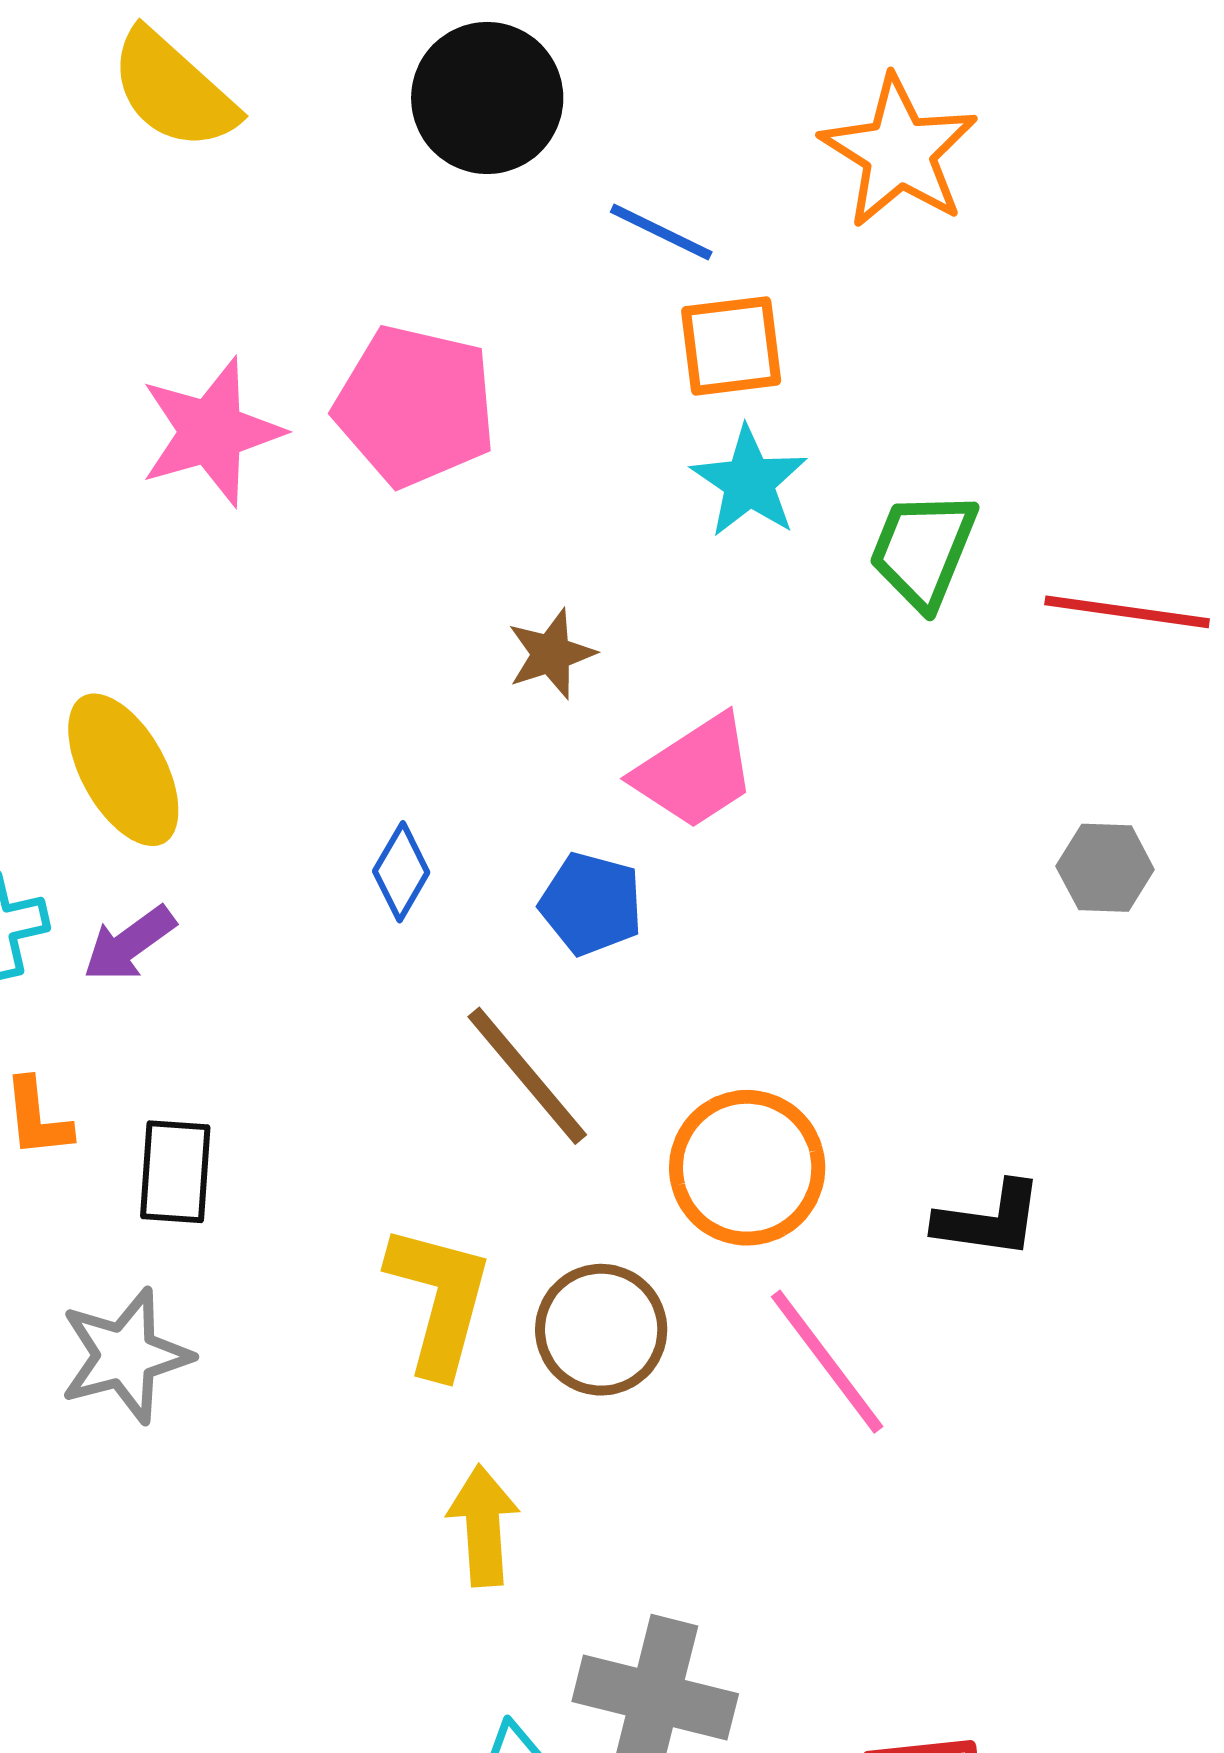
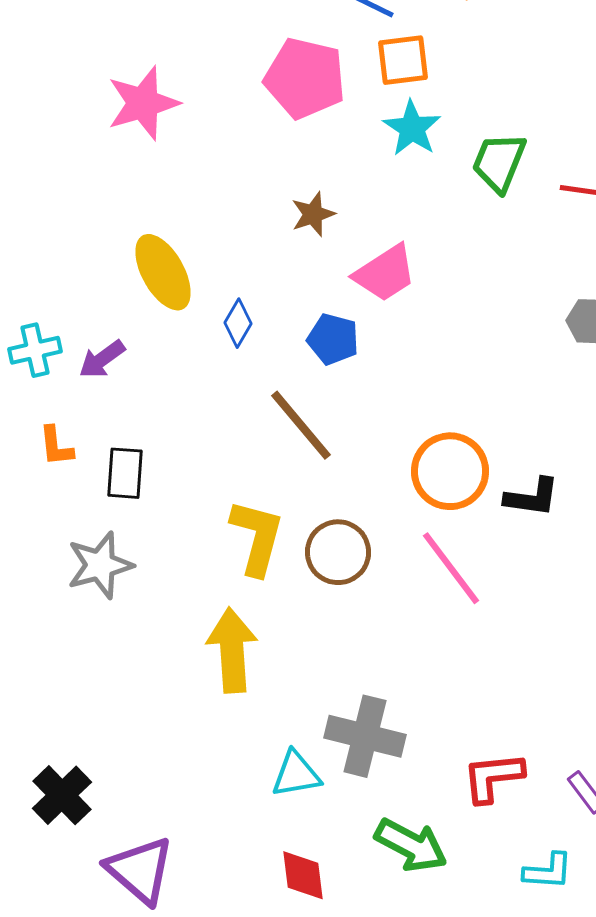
pink pentagon: (415, 406) -> (305, 78), moved
yellow ellipse: (123, 770) -> (163, 272), moved
orange circle: (747, 1168) -> (450, 471), moved
yellow arrow: (483, 1526) -> (232, 650), moved, size x1.4

